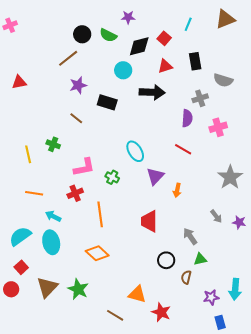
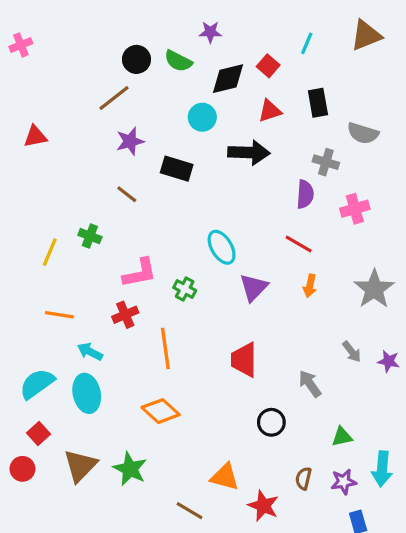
gray cross: (200, 98) -> (326, 162), turned 35
yellow line: (28, 154) -> (50, 252), turned 36
orange arrow: (177, 190) -> (310, 286), moved
green triangle: (200, 259) -> (342, 437), moved
brown semicircle: (186, 277) -> (303, 478), moved

